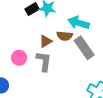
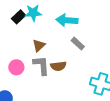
brown semicircle: (65, 36) -> (58, 66), moved
gray rectangle: (84, 48) -> (78, 44), size x0.6

